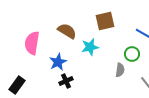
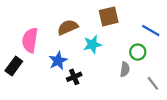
brown semicircle: (67, 31) -> (68, 27), turned -54
black cross: (66, 81) -> (74, 77), moved
black rectangle: (17, 85) -> (14, 66), moved

